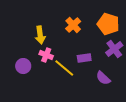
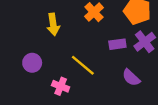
pink cross: (46, 55) -> (61, 86), moved
purple rectangle: (84, 58) -> (117, 44), moved

